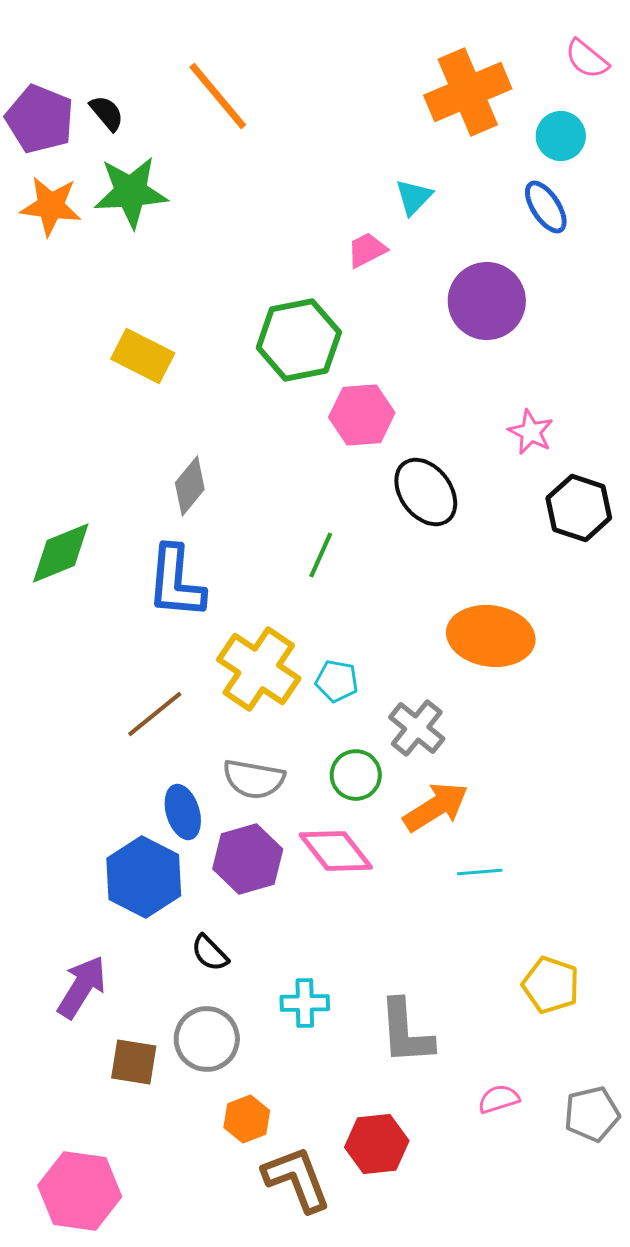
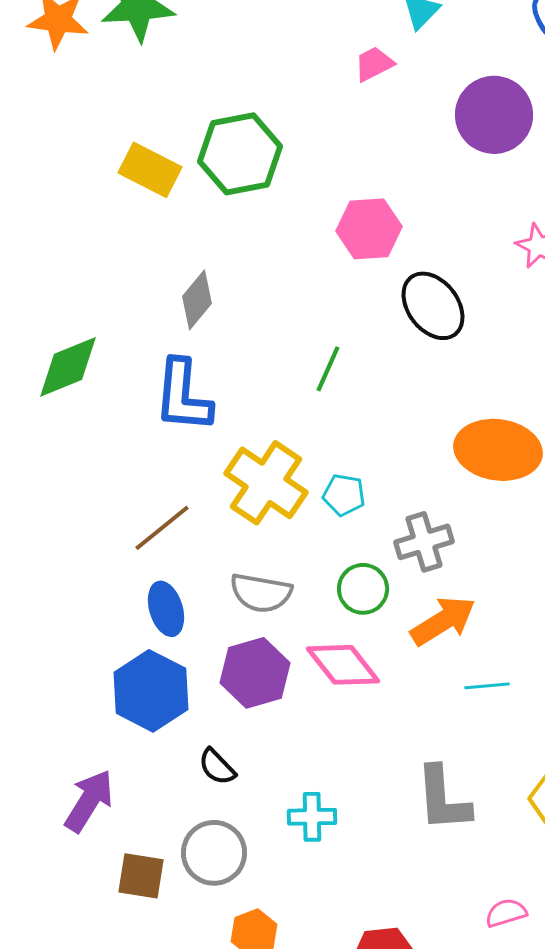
green hexagon: (299, 340) -> (240, 154), moved
gray cross: (417, 728) -> (424, 542), turned 34
blue ellipse: (183, 812) -> (166, 609), moved
gray L-shape: (406, 1032) -> (443, 799), moved

